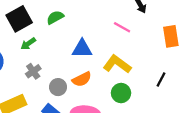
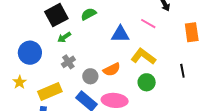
blue triangle: (82, 49) -> (120, 34), moved
black line: (161, 80) -> (182, 71), turned -40

